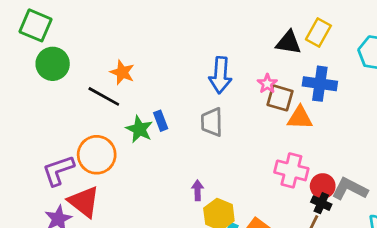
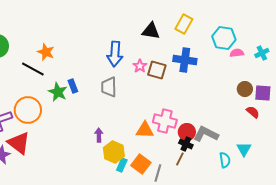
black triangle: (289, 42) -> (151, 31), moved
pink star: (267, 84) -> (140, 66), moved
orange triangle: (300, 118) -> (145, 130), moved

